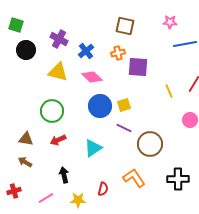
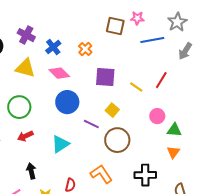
brown square: (125, 26) -> (115, 26), moved
orange cross: (118, 53) -> (85, 49), turned -32
purple square: (138, 67) -> (105, 77), moved
yellow line: (169, 91) -> (136, 87), turned -32
yellow square: (124, 105) -> (112, 110), moved, turned -32

